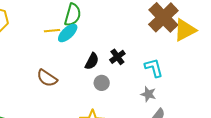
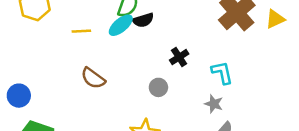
yellow triangle: (185, 30) -> (275, 19), moved, size x0.7
yellow line: (52, 31) -> (81, 31), moved
black semicircle: (92, 61) -> (143, 20), moved, turned 42

